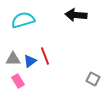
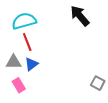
black arrow: (76, 15) -> (80, 16), turned 45
red line: (45, 56) -> (27, 42), moved

